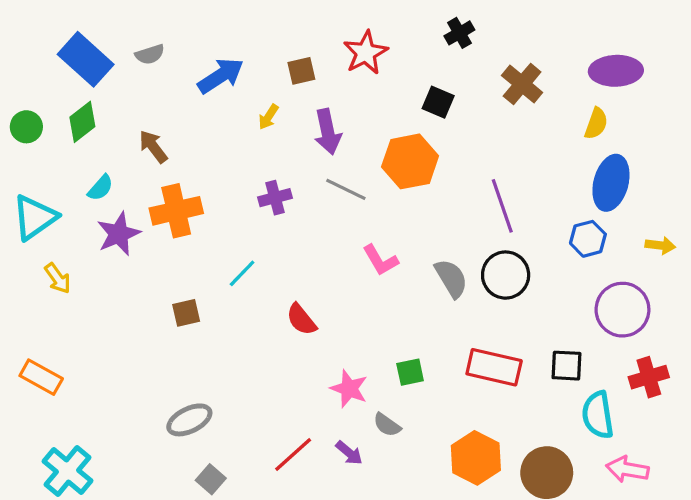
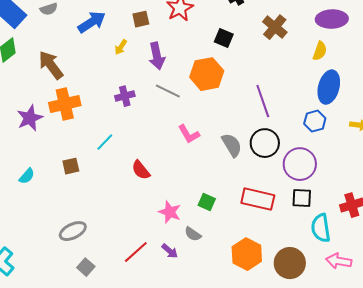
brown arrow: (153, 147) -> (51, 65), size x1.4
cyan semicircle: (100, 188) -> (27, 176), moved
purple circle: (622, 310) -> (300, 164), moved
green square: (410, 372) -> (207, 202), turned 36

